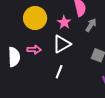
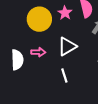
pink star: (64, 22) -> (65, 13), moved
white line: (59, 72) -> (64, 76), turned -40

